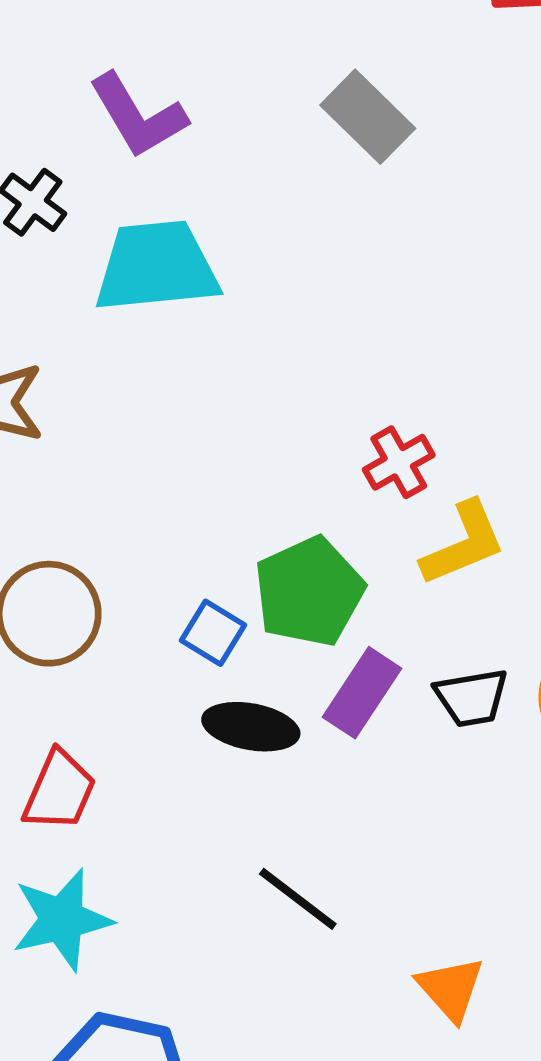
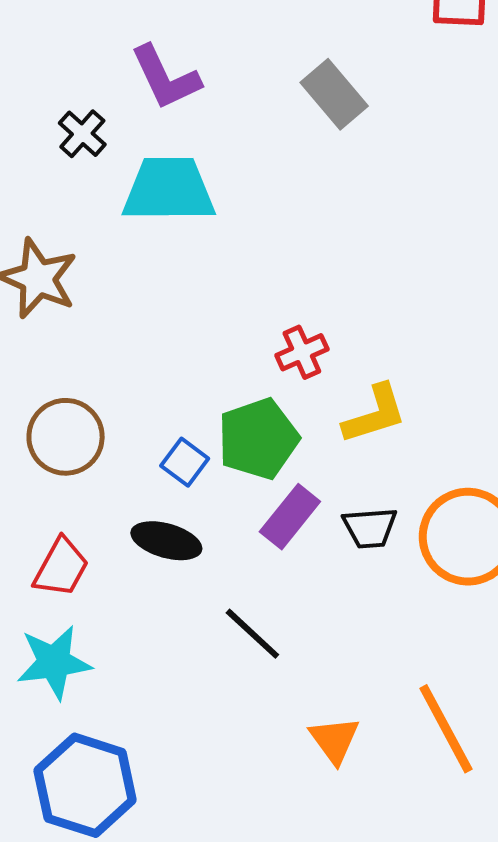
red cross: (399, 462) -> (302, 352), moved
black ellipse: (251, 727) -> (166, 541), moved
black line: (298, 899) -> (252, 634), moved

